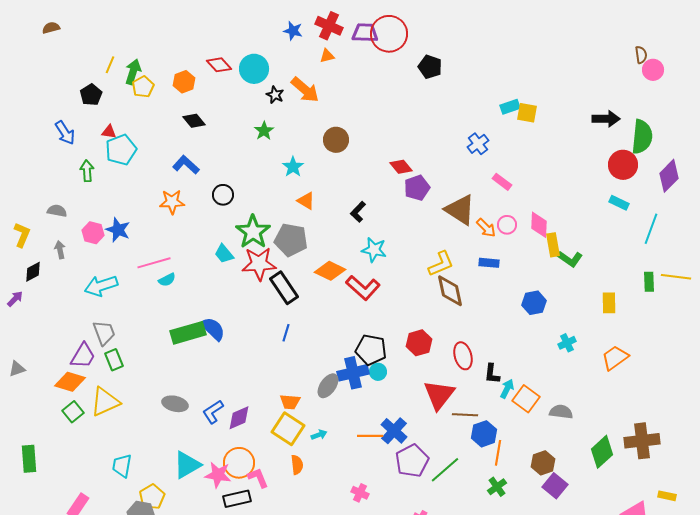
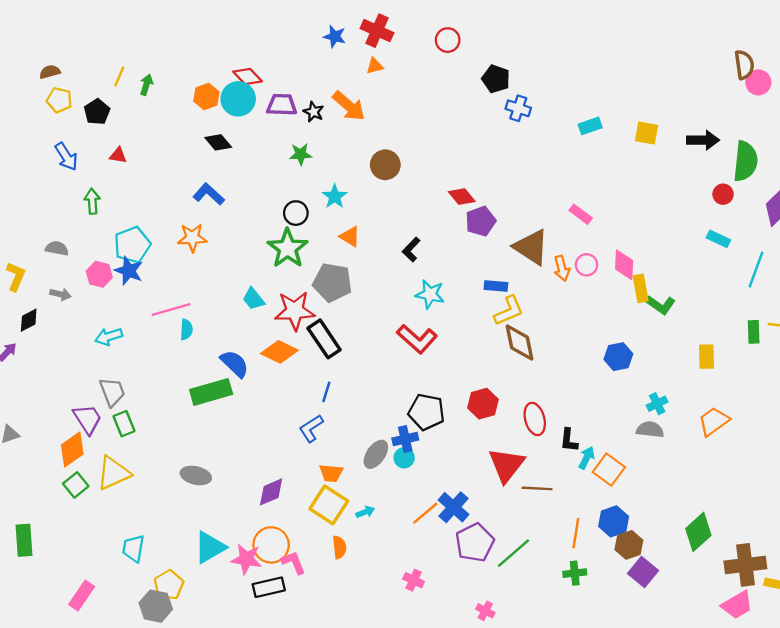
brown semicircle: (51, 28) -> (50, 72), moved
purple trapezoid: (365, 33) -> (282, 105), moved
red circle: (389, 34) -> (448, 40), size x0.6
brown semicircle: (641, 55) -> (744, 65), size x1.4
cyan circle: (254, 69) -> (238, 99), moved
green arrow: (133, 72) -> (146, 85), size x0.7
yellow pentagon: (143, 87) -> (59, 100), moved, turned -30
yellow square: (527, 113) -> (647, 133), moved
green star: (264, 131) -> (301, 154), turned 30
blue cross: (478, 144) -> (518, 108), moved, turned -35
cyan pentagon: (121, 150) -> (132, 245), moved
red circle: (623, 165) -> (723, 194), size x0.6
black circle: (223, 195) -> (296, 213), moved
orange arrow: (486, 228) -> (562, 268), turned 30
green star: (253, 232) -> (288, 248), moved
gray arrow: (60, 250) -> (60, 294), turned 114
blue rectangle: (489, 263) -> (496, 286), moved
orange diamond: (330, 271) -> (279, 352), moved
cyan semicircle: (167, 280) -> (186, 330), turned -60
cyan arrow: (101, 286) -> (109, 337), size x0.7
blue semicircle: (213, 329) -> (235, 364), moved
purple trapezoid: (83, 356) -> (88, 419), turned -64
cyan circle: (378, 372) -> (404, 458), moved
blue cross: (353, 373) -> (405, 439), size x0.7
orange diamond: (70, 382) -> (72, 450), turned -52
blue L-shape: (213, 412) -> (311, 428), moved
gray semicircle: (561, 412) -> (650, 430), moved
blue hexagon: (484, 434) -> (614, 521), moved
orange line: (370, 436) -> (425, 513), turned -40
brown cross: (642, 441) -> (745, 565), moved
green cross: (497, 487) -> (575, 573), turned 30

